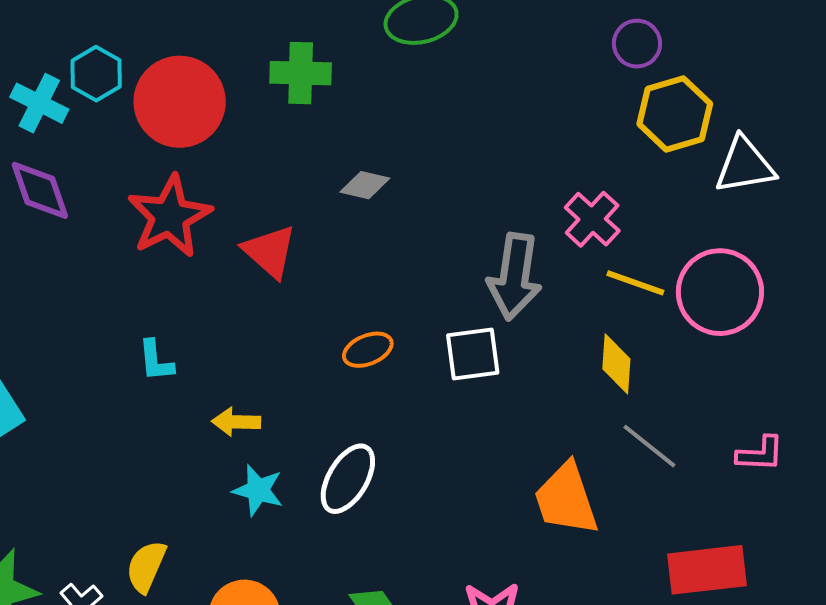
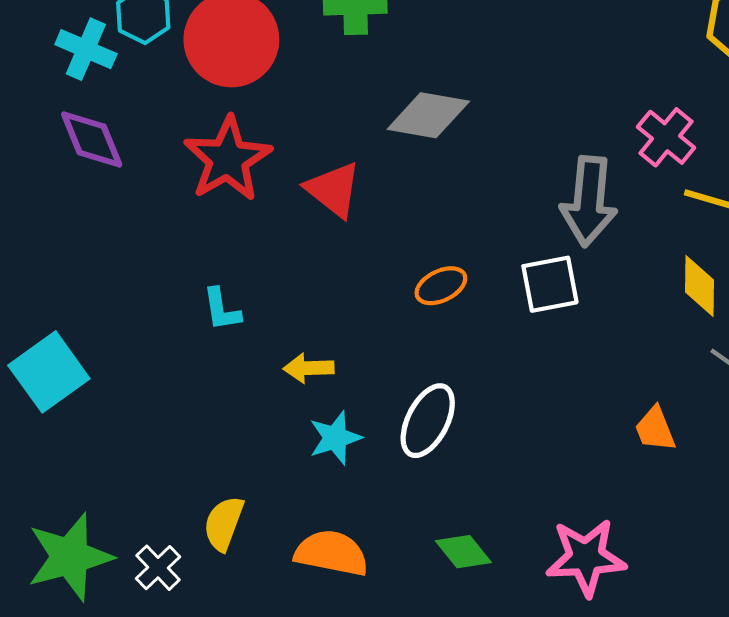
gray diamond: (365, 185) -> (428, 115), size x1.6
cyan star: (258, 490) -> (335, 438), turned -30
orange trapezoid: (566, 499) -> (655, 429), size x0.6

